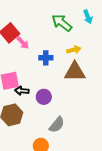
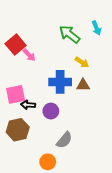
yellow arrow: (74, 50) -> (82, 62), turned 48
blue cross: (46, 58) -> (60, 82), moved, size x1.5
brown triangle: (75, 72) -> (83, 85), size x0.6

